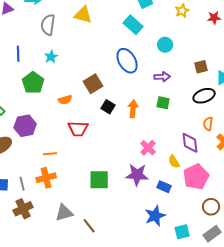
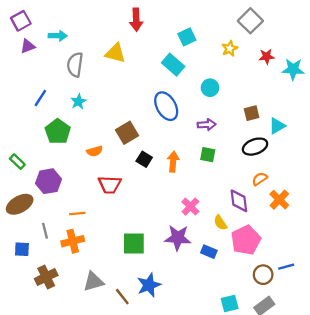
blue line: (18, 54) -> (40, 98), turned 35
orange semicircle: (208, 124) -> (260, 179), turned 48
gray line: (22, 184) -> (45, 231), moved
blue star: (155, 216) -> (149, 285), moved

